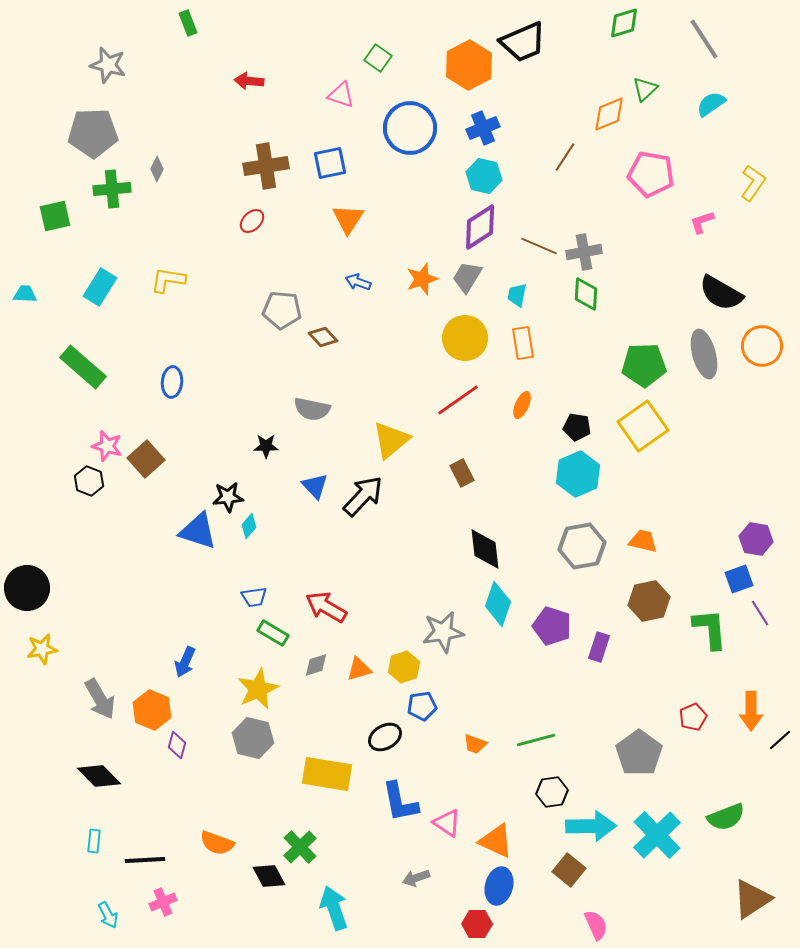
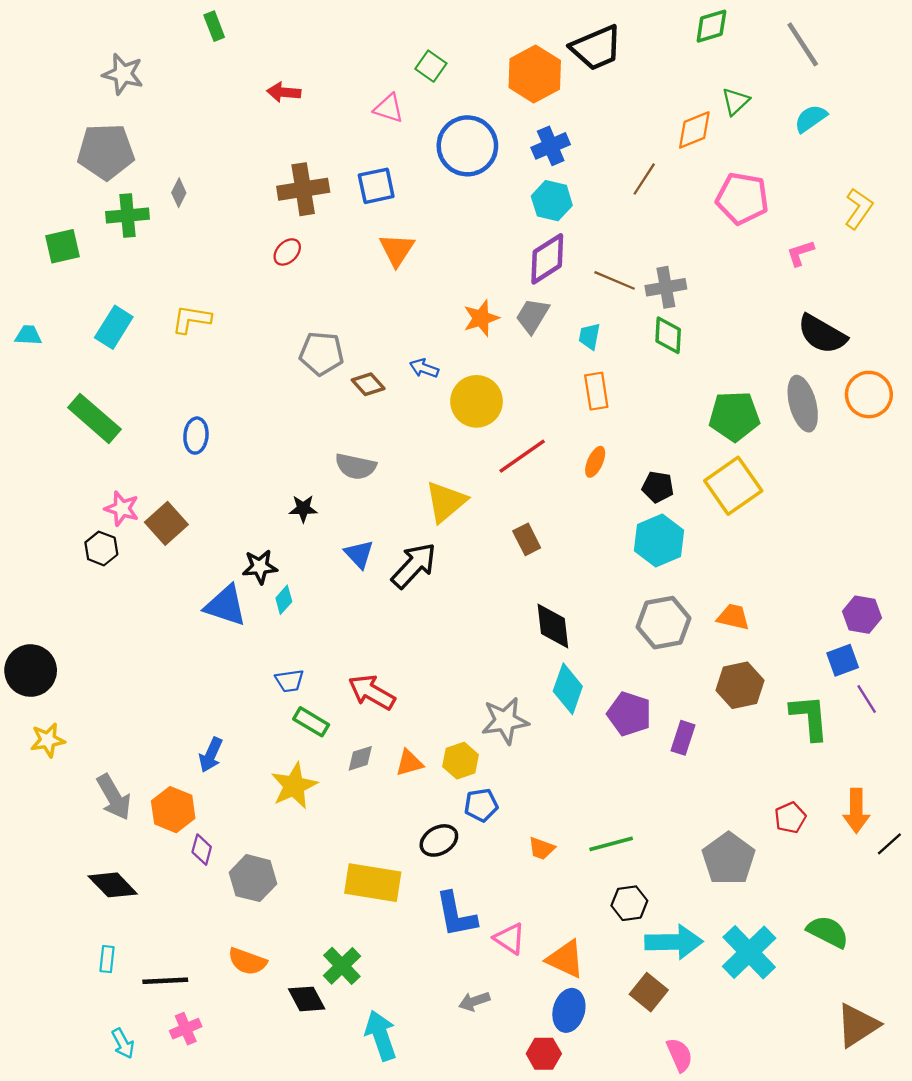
blue arrow: (358, 282) -> (424, 368), moved
yellow circle: (465, 338) -> (477, 401), moved
gray hexagon: (253, 738) -> (253, 878), moved
green semicircle: (726, 817) -> (828, 932), turned -132

